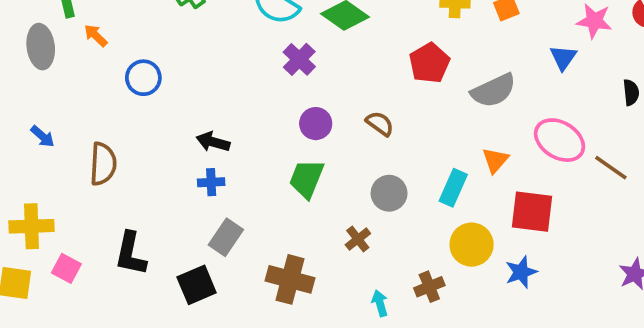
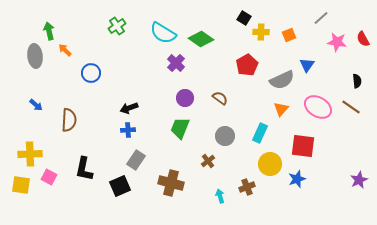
blue triangle: (563, 58) -> (307, 65), moved
black arrow: (213, 142) -> (129, 108), turned -36
orange triangle: (495, 160) -> (281, 109), moved
brown line: (611, 168) -> (351, 107), moved

